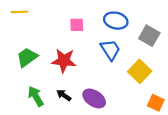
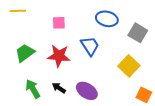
pink square: (77, 25) -> (59, 23), moved
blue trapezoid: (110, 50) -> (90, 46), moved

